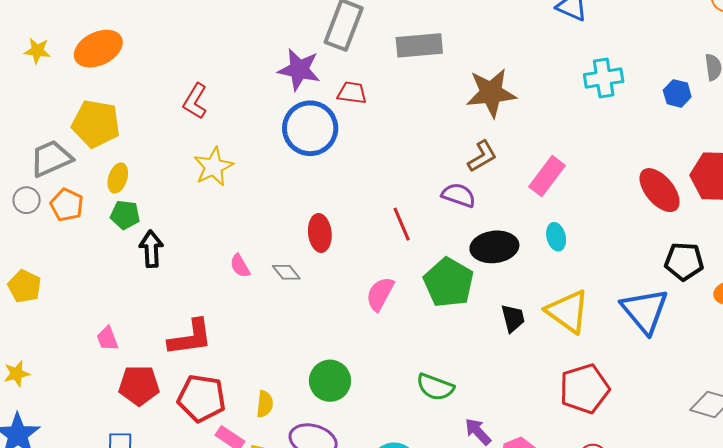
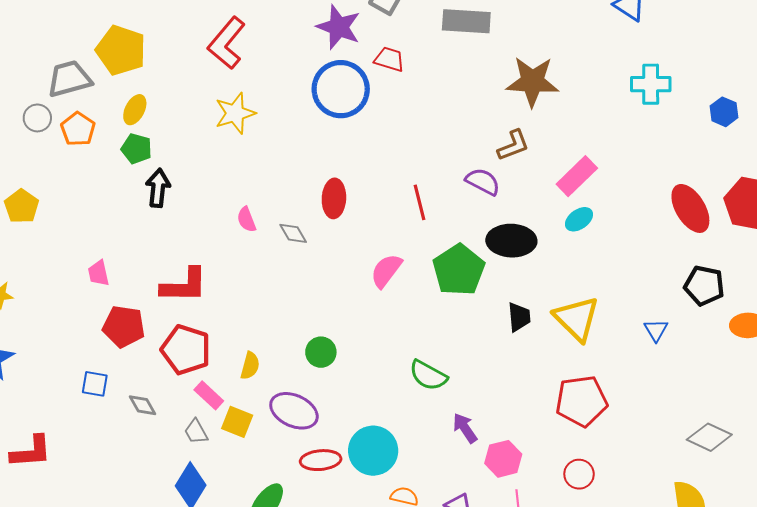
red L-shape: (195, 101) -> (227, 43), size x1.4
cyan ellipse: (556, 237) -> (579, 219), moved, turned 60
blue triangle: (645, 311) -> (656, 330), size x0.5
green circle: (330, 381) -> (321, 352), size x0.7

